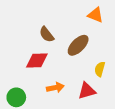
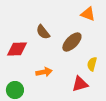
red diamond: (37, 60) -> (17, 49), moved
orange arrow: (55, 88) -> (44, 72), moved

